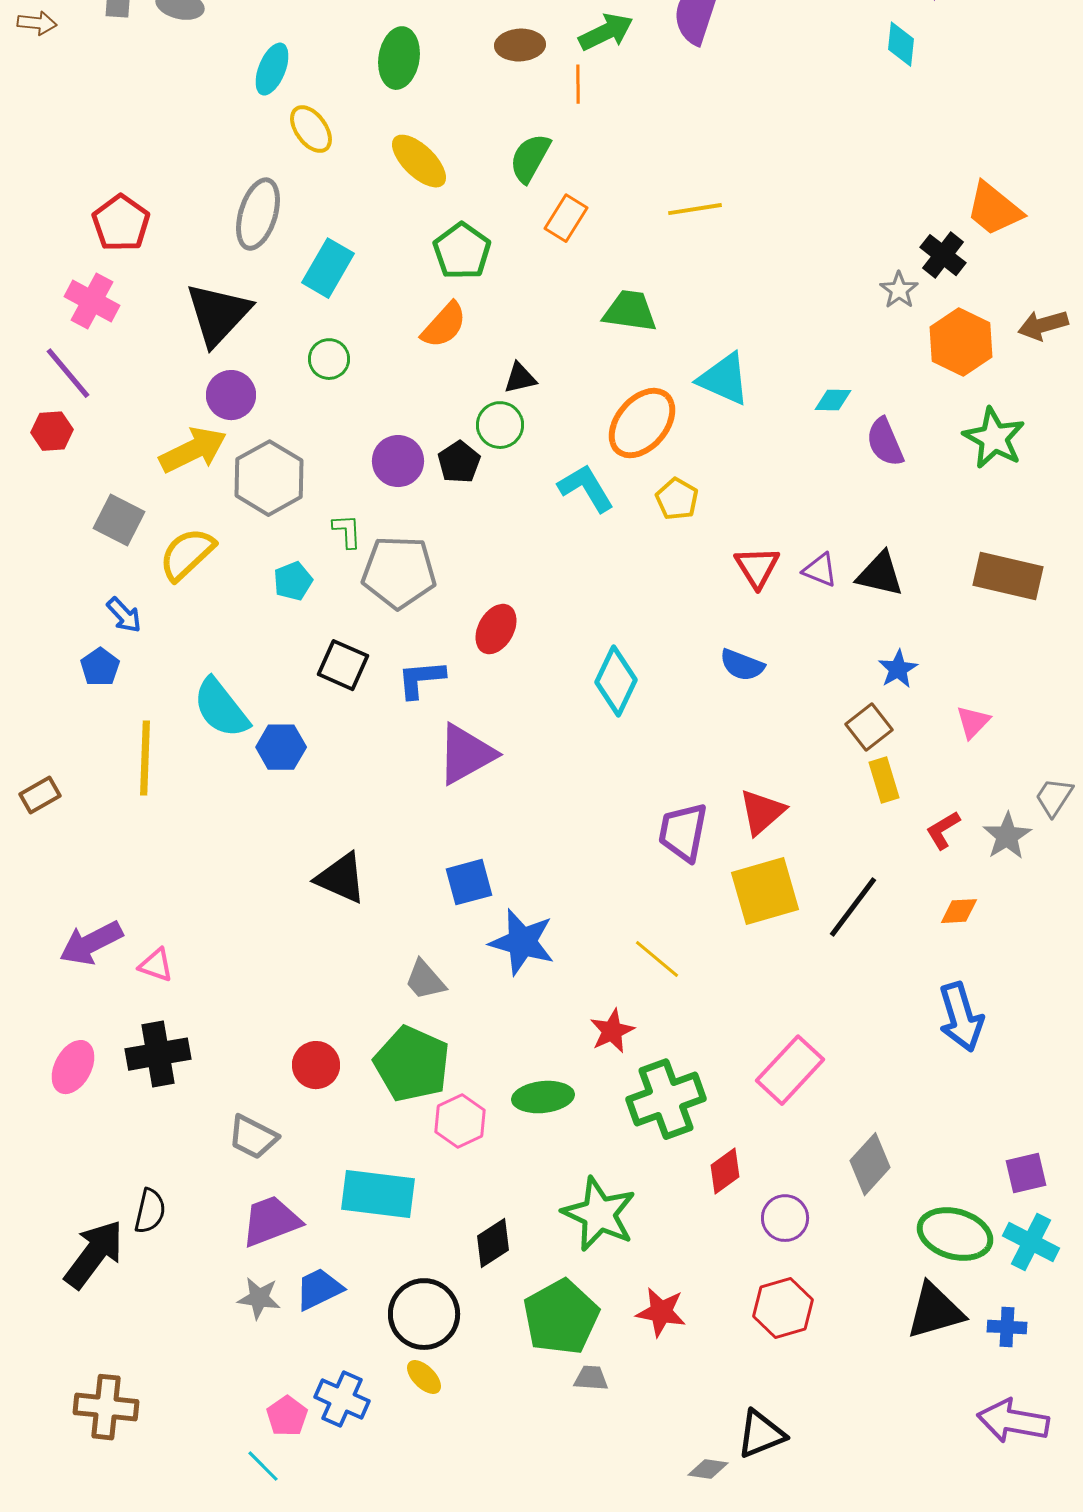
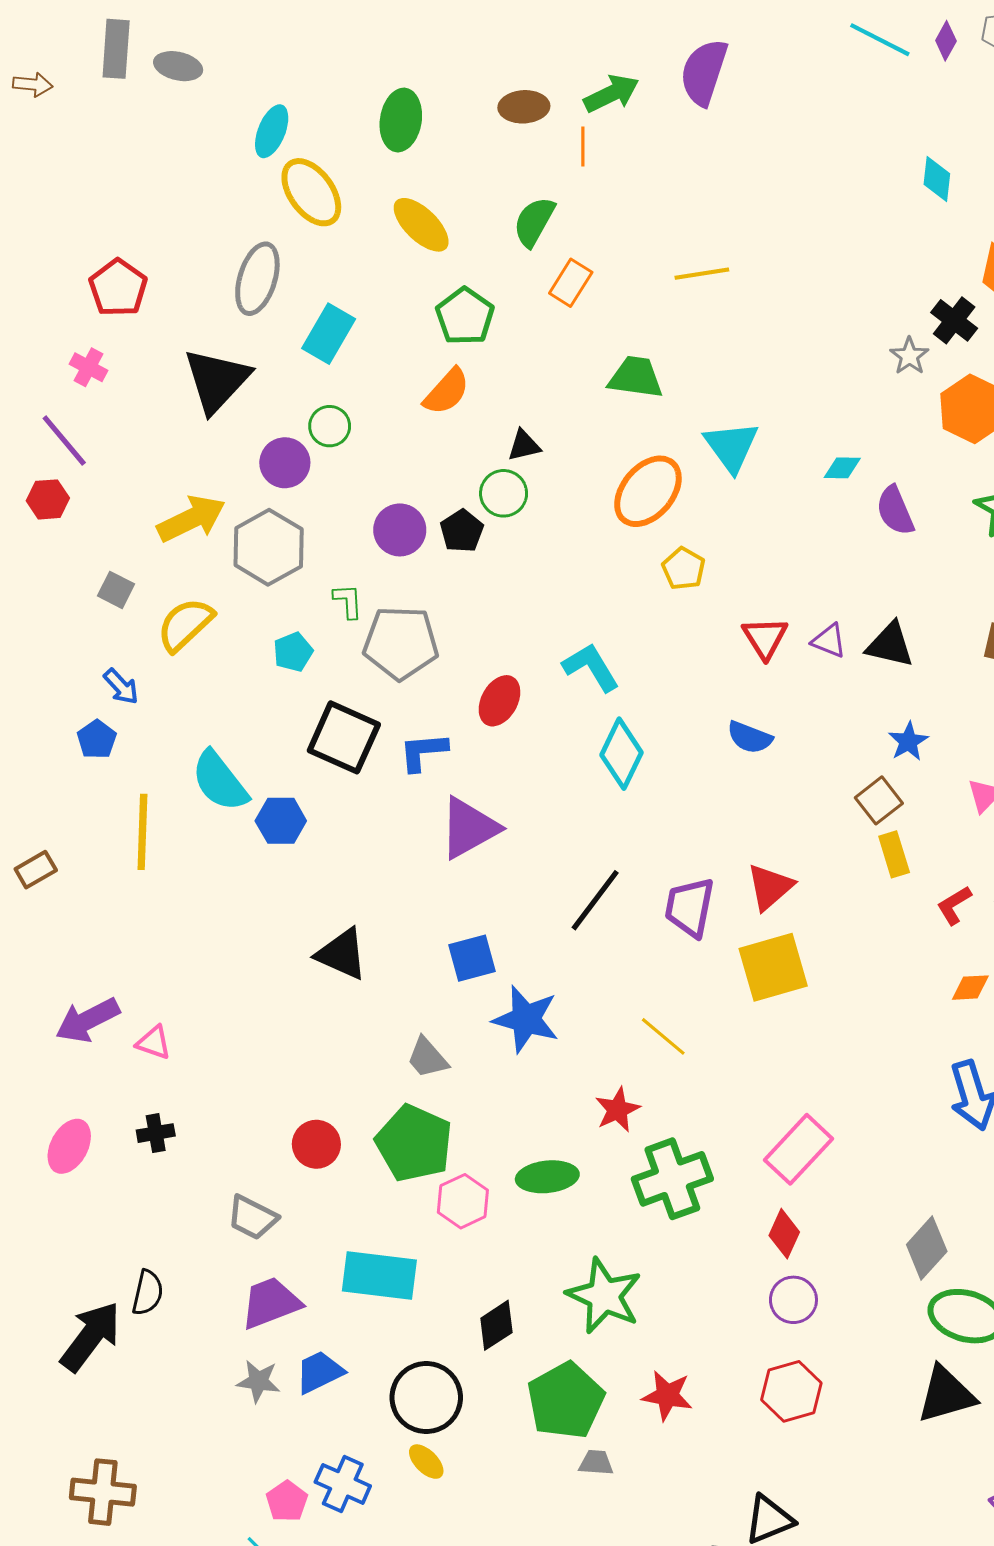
cyan diamond: (901, 44) -> (937, 179), moved
yellow ellipse: (311, 129) -> (311, 192), size x1.4
pink cross: (92, 301) -> (89, 367), size x0.7
cyan triangle: (724, 379) -> (731, 447), turned 30
purple circle: (231, 395) -> (285, 463), moved
cyan L-shape: (586, 488) -> (591, 667), moved
gray square: (119, 520) -> (116, 590), size x0.7
black square: (343, 665) -> (344, 737), size x1.4
black line: (853, 907) -> (595, 900), moved
black cross: (158, 1054) -> (156, 1133), size x0.6
gray diamond: (870, 1164) -> (927, 1248), moved
red diamond: (725, 1171) -> (784, 1234), moved, turned -30

